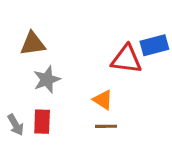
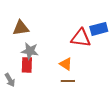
gray star: (47, 80) -> (30, 51), turned 30
red rectangle: (42, 122) -> (27, 65), moved

